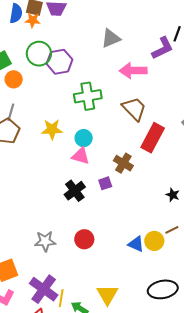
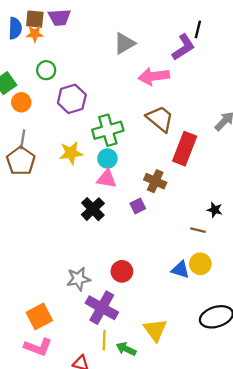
green circle: (39, 54) -> (46, 70), size x0.7
purple hexagon: (60, 62) -> (72, 99), moved
green cross: (88, 96) -> (108, 130), moved
black cross: (75, 191) -> (93, 209), moved
brown line: (172, 230) -> (198, 230), moved, turned 48
purple cross: (44, 289) -> (102, 308), moved

